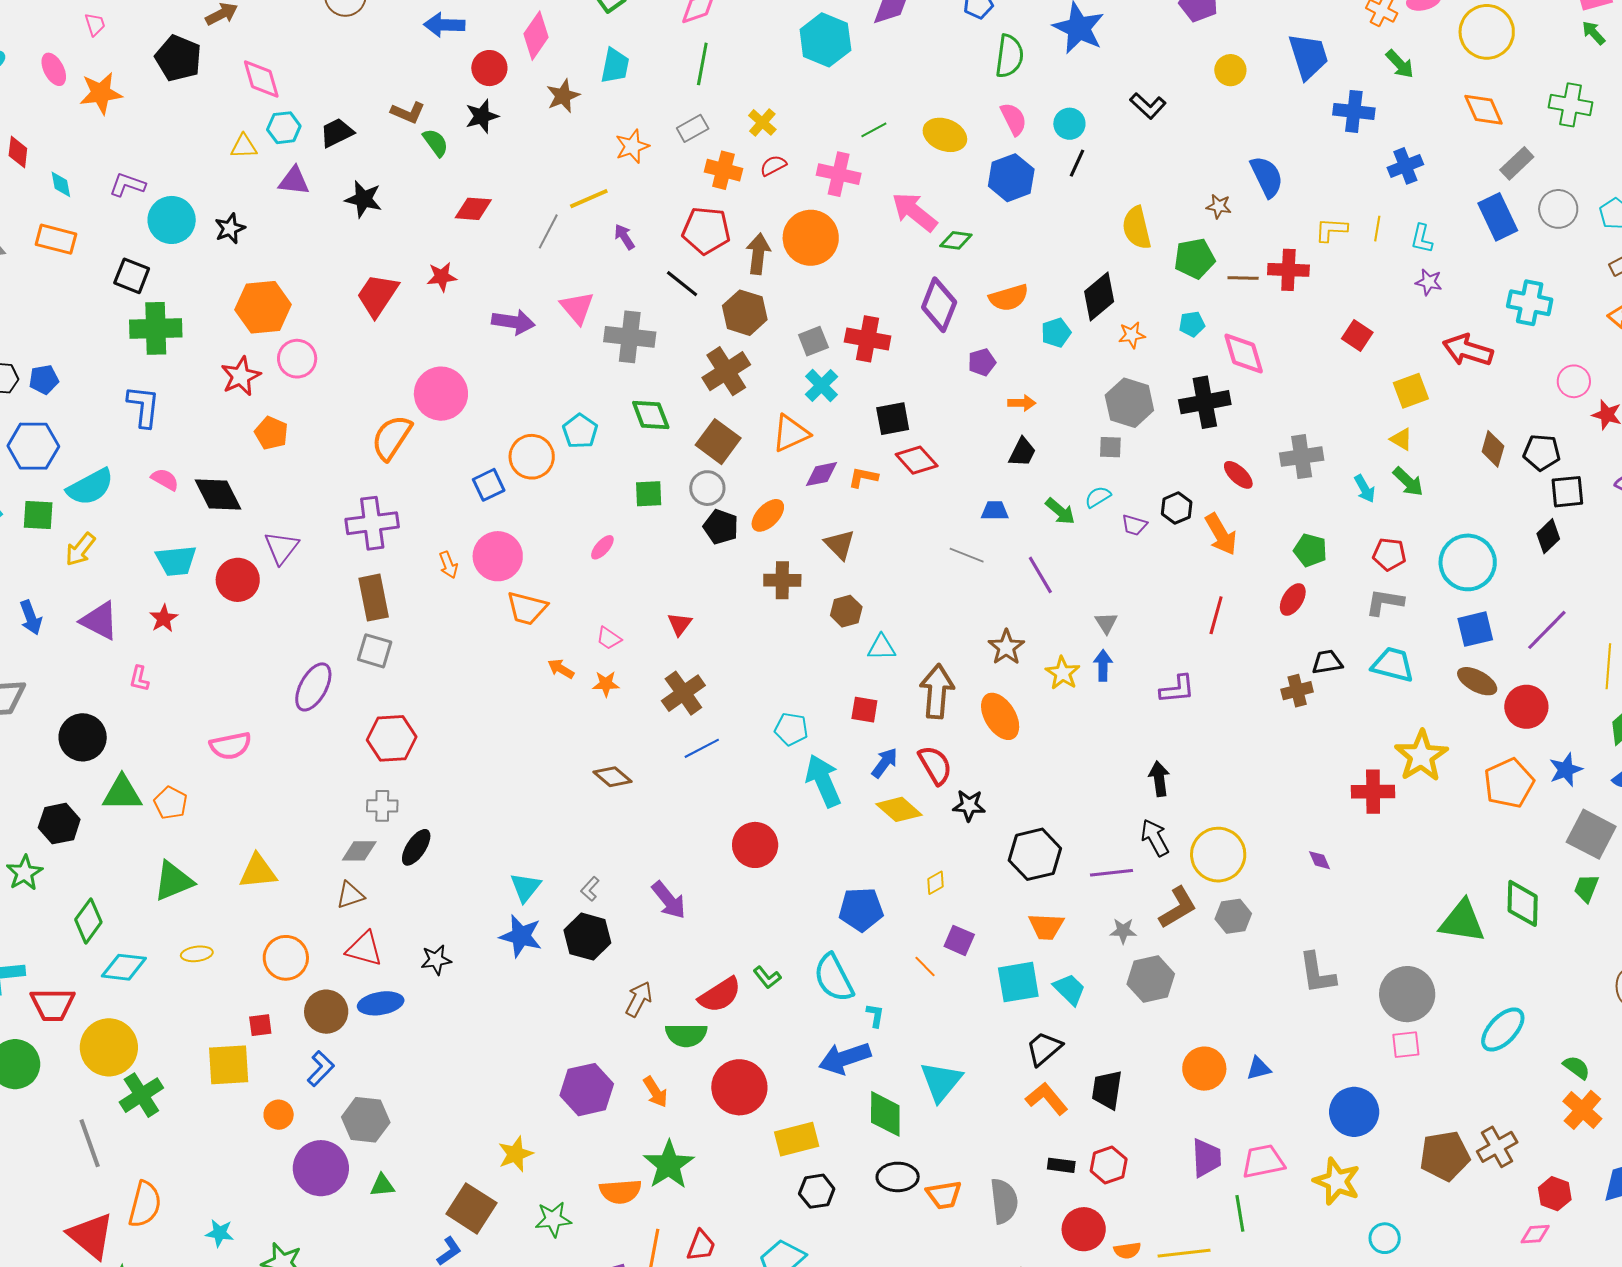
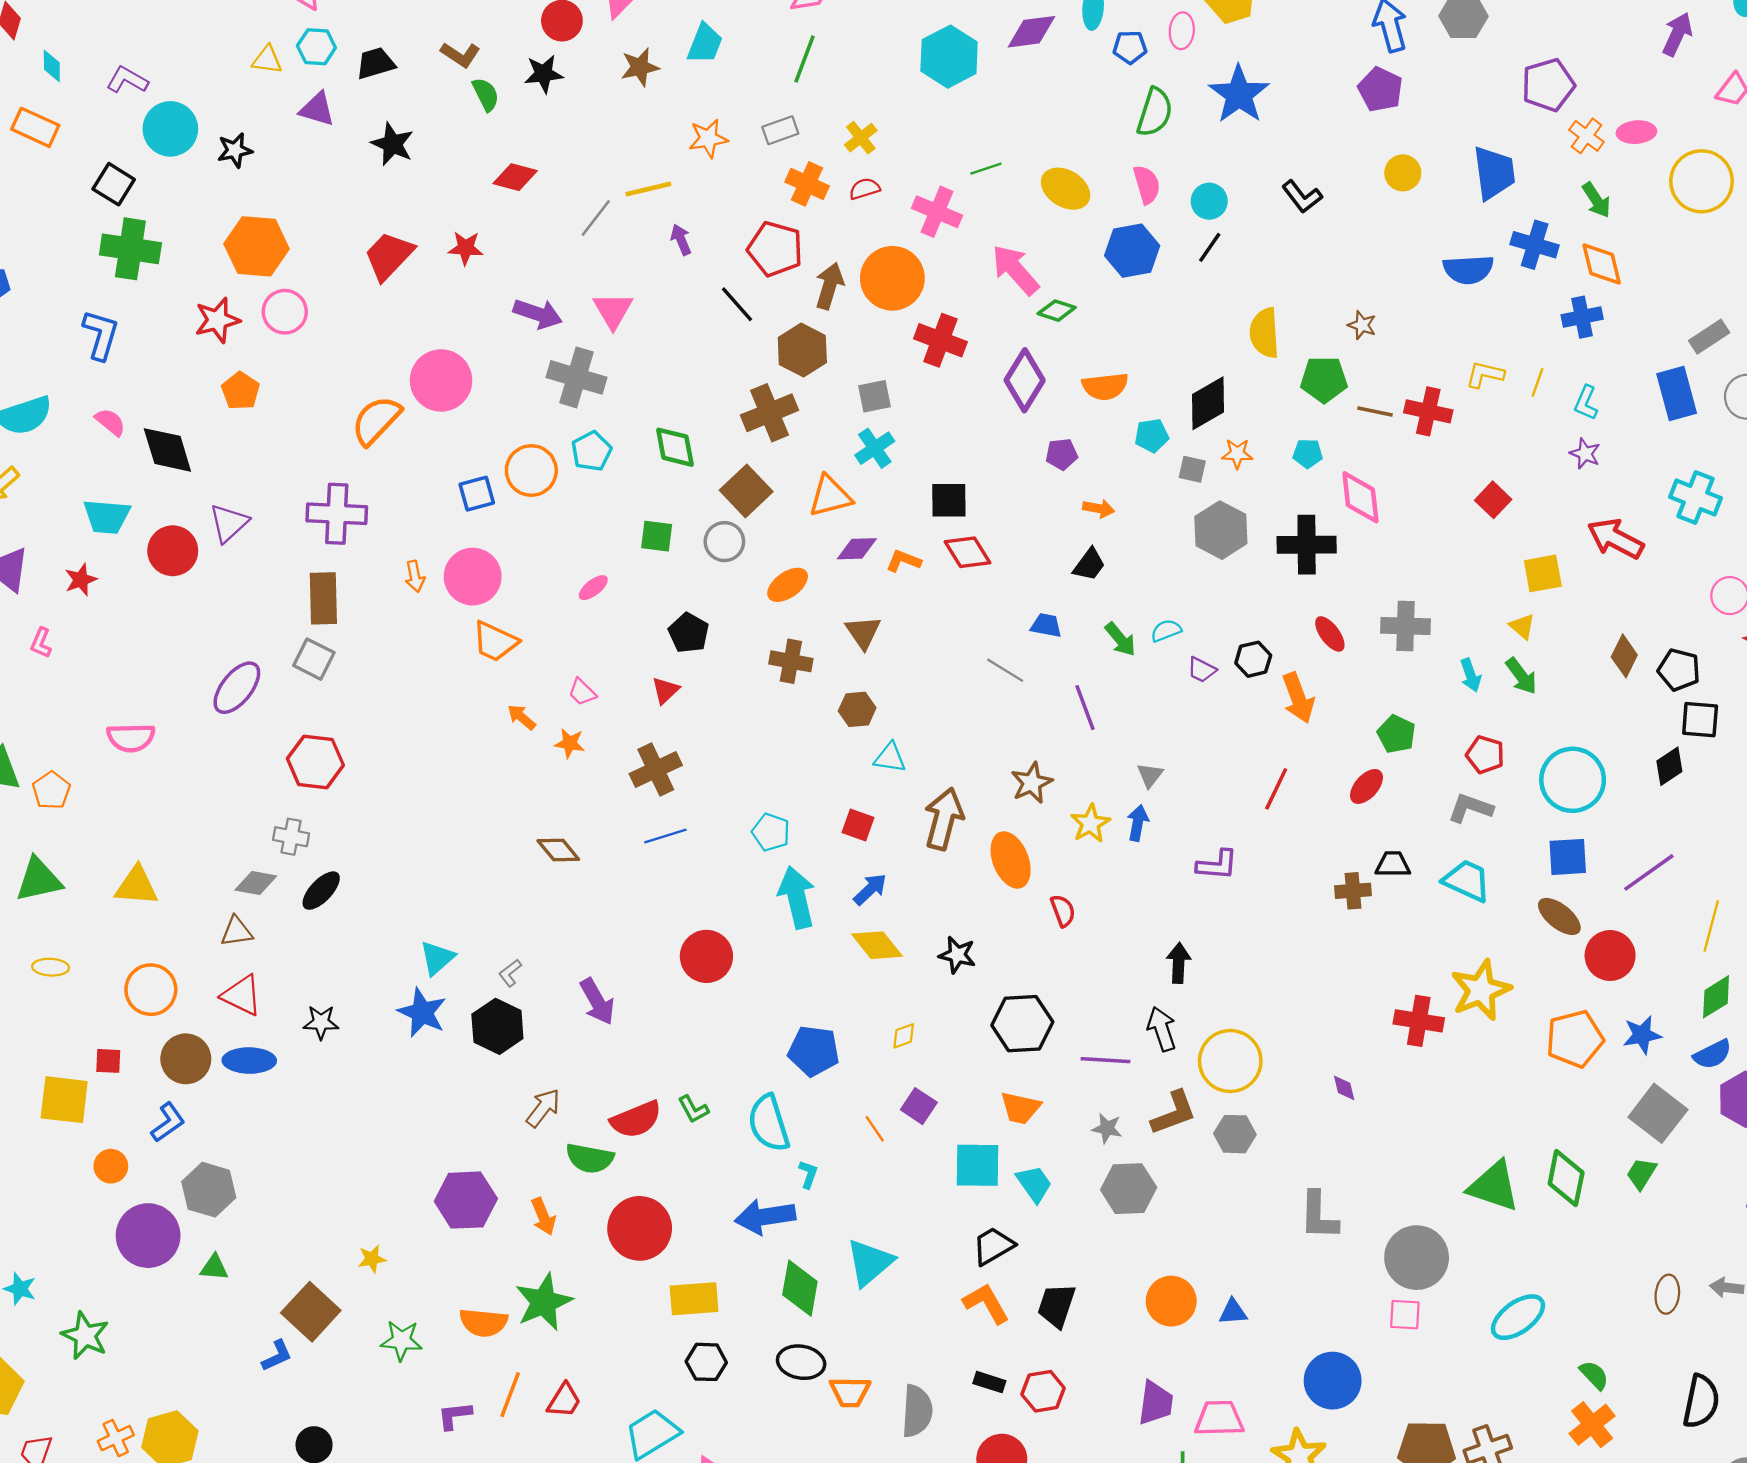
orange diamond: (1484, 110) -> (1602, 264), moved
blue semicircle: (1267, 177) -> (1468, 269), moved, turned 102
gray cross: (630, 337) -> (576, 377), moved
red cross: (868, 339) -> (940, 340), moved
gray square: (1110, 447) -> (1192, 469), moved
black pentagon: (721, 527) -> (689, 633), moved
red semicircle: (935, 765) -> (1063, 911), moved, size x0.7
yellow star: (516, 1154) -> (372, 1259), size x0.7

